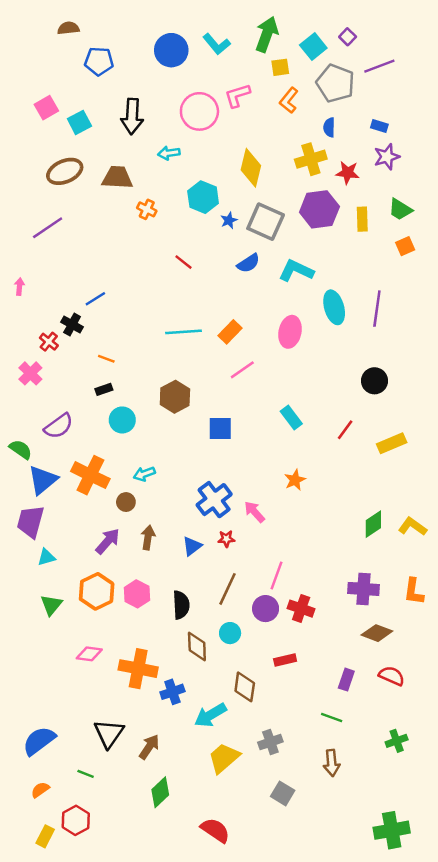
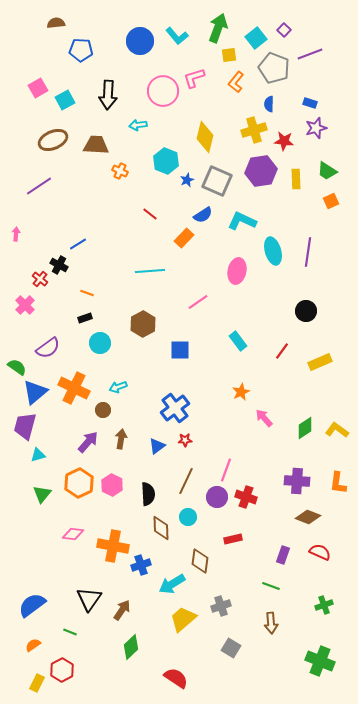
orange rectangle: (230, 332) -> (184, 238), moved
pink arrow: (255, 512) -> (264, 418), moved
green cross: (392, 830) -> (320, 661), moved, turned 32

